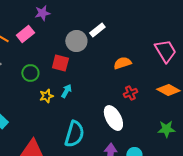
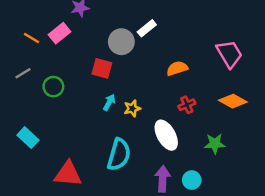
green circle: (30, 73) -> (53, 87), moved
yellow star: (46, 96) -> (132, 108), moved
green star: (166, 129) -> (215, 144), moved

